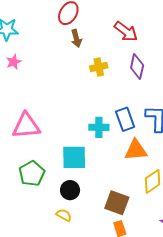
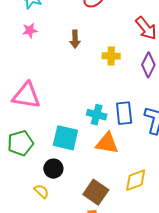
brown arrow: (76, 38) -> (75, 39), moved
orange triangle: (136, 150) -> (107, 143), moved

